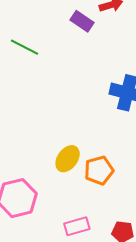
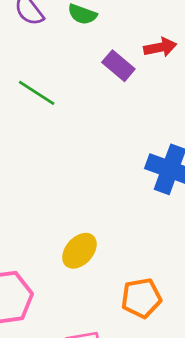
orange pentagon: (99, 170) -> (141, 298), moved

